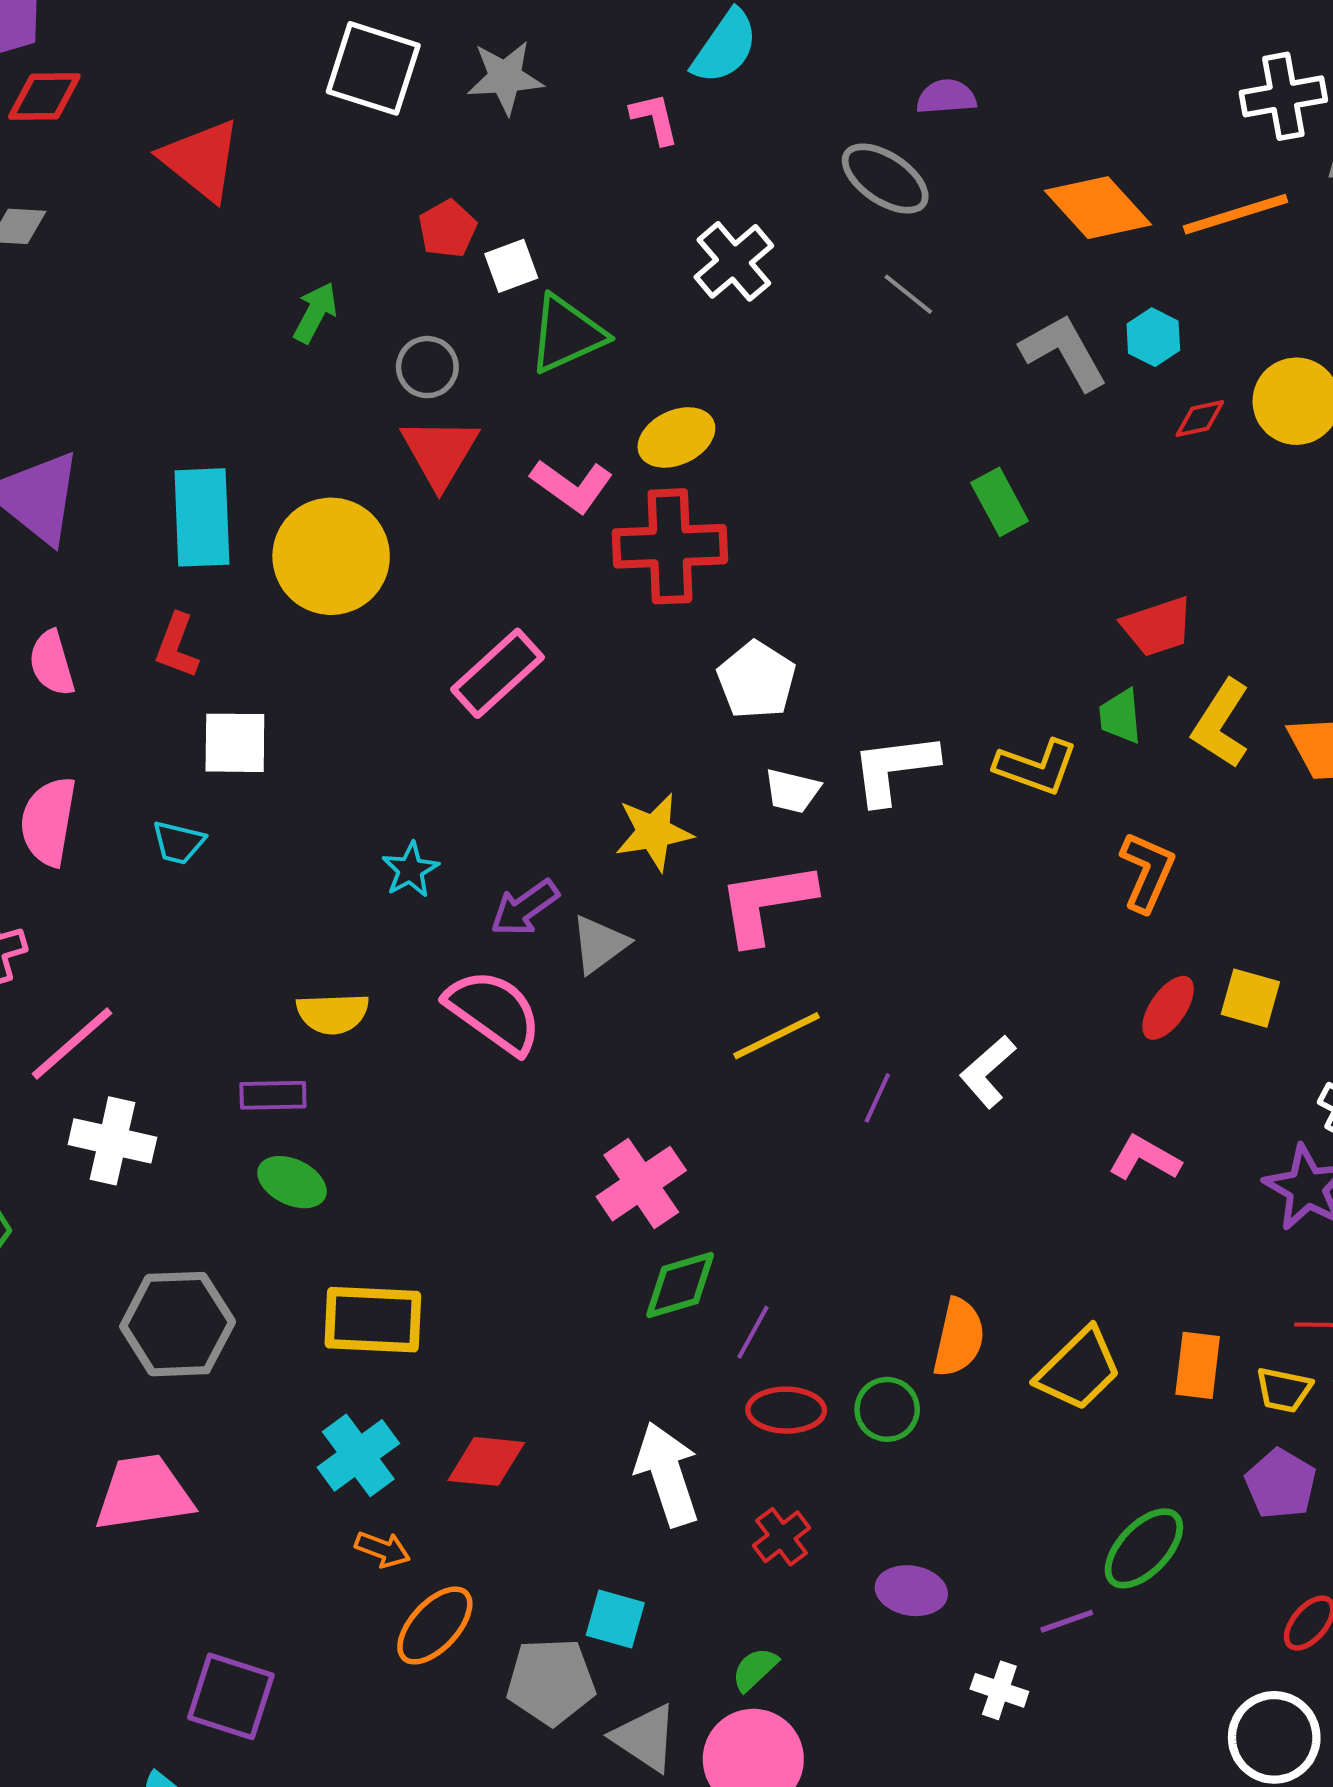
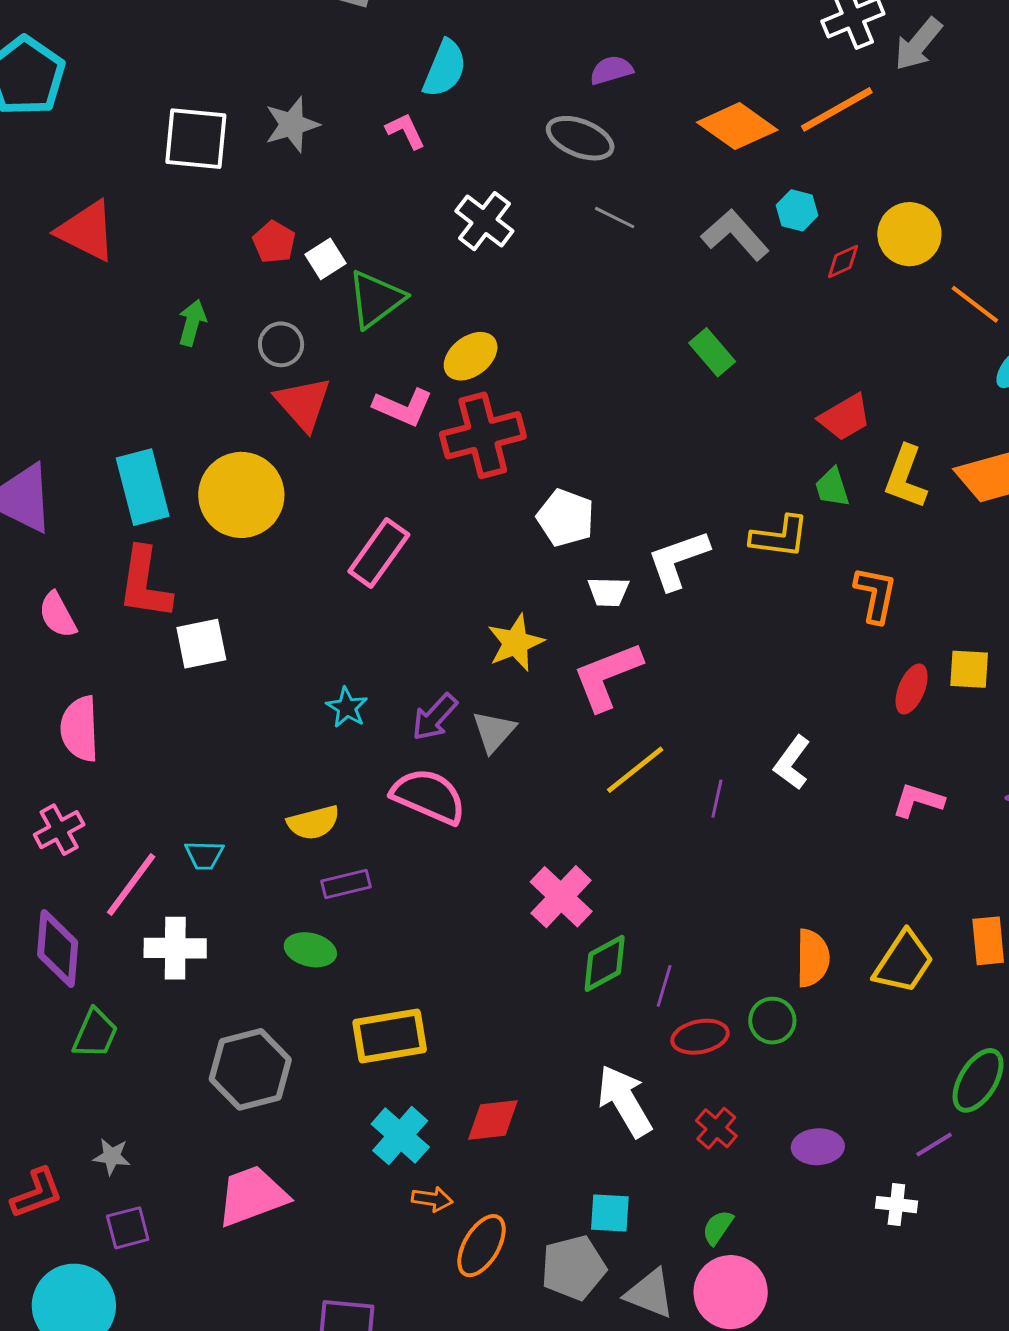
red L-shape: (177, 646) -> (145, 583), size x1.6
cyan trapezoid: (178, 842) -> (204, 855), moved
purple rectangle: (273, 1095) -> (346, 884), moved

